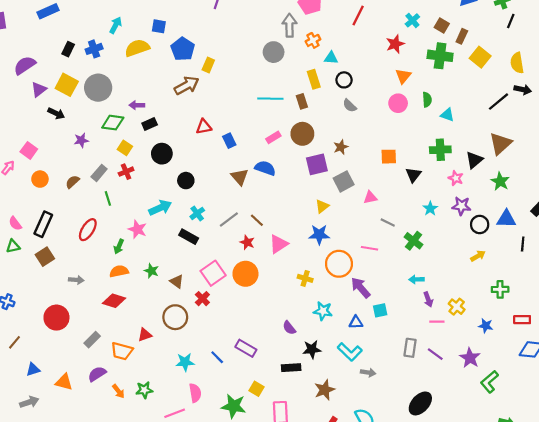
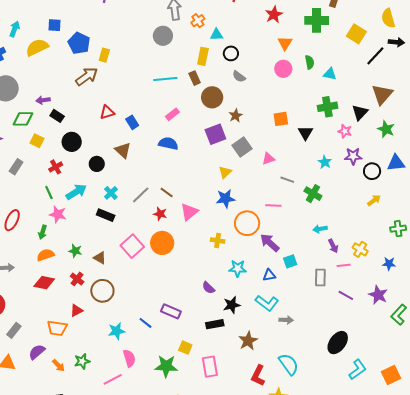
yellow square: (480, 57) -> (356, 34), moved
yellow rectangle: (314, 79) -> (203, 56), turned 36
black rectangle: (150, 124) -> (57, 116), turned 64
brown circle: (302, 134) -> (212, 97), moved
red cross: (126, 172) -> (56, 167), moved
brown triangle: (240, 177) -> (123, 150), moved
green line: (108, 198) -> (49, 192), moved
red cross: (202, 299) -> (77, 279), moved
gray rectangle: (92, 340) -> (14, 330), moved
gray rectangle: (410, 348) -> (320, 278), moved

